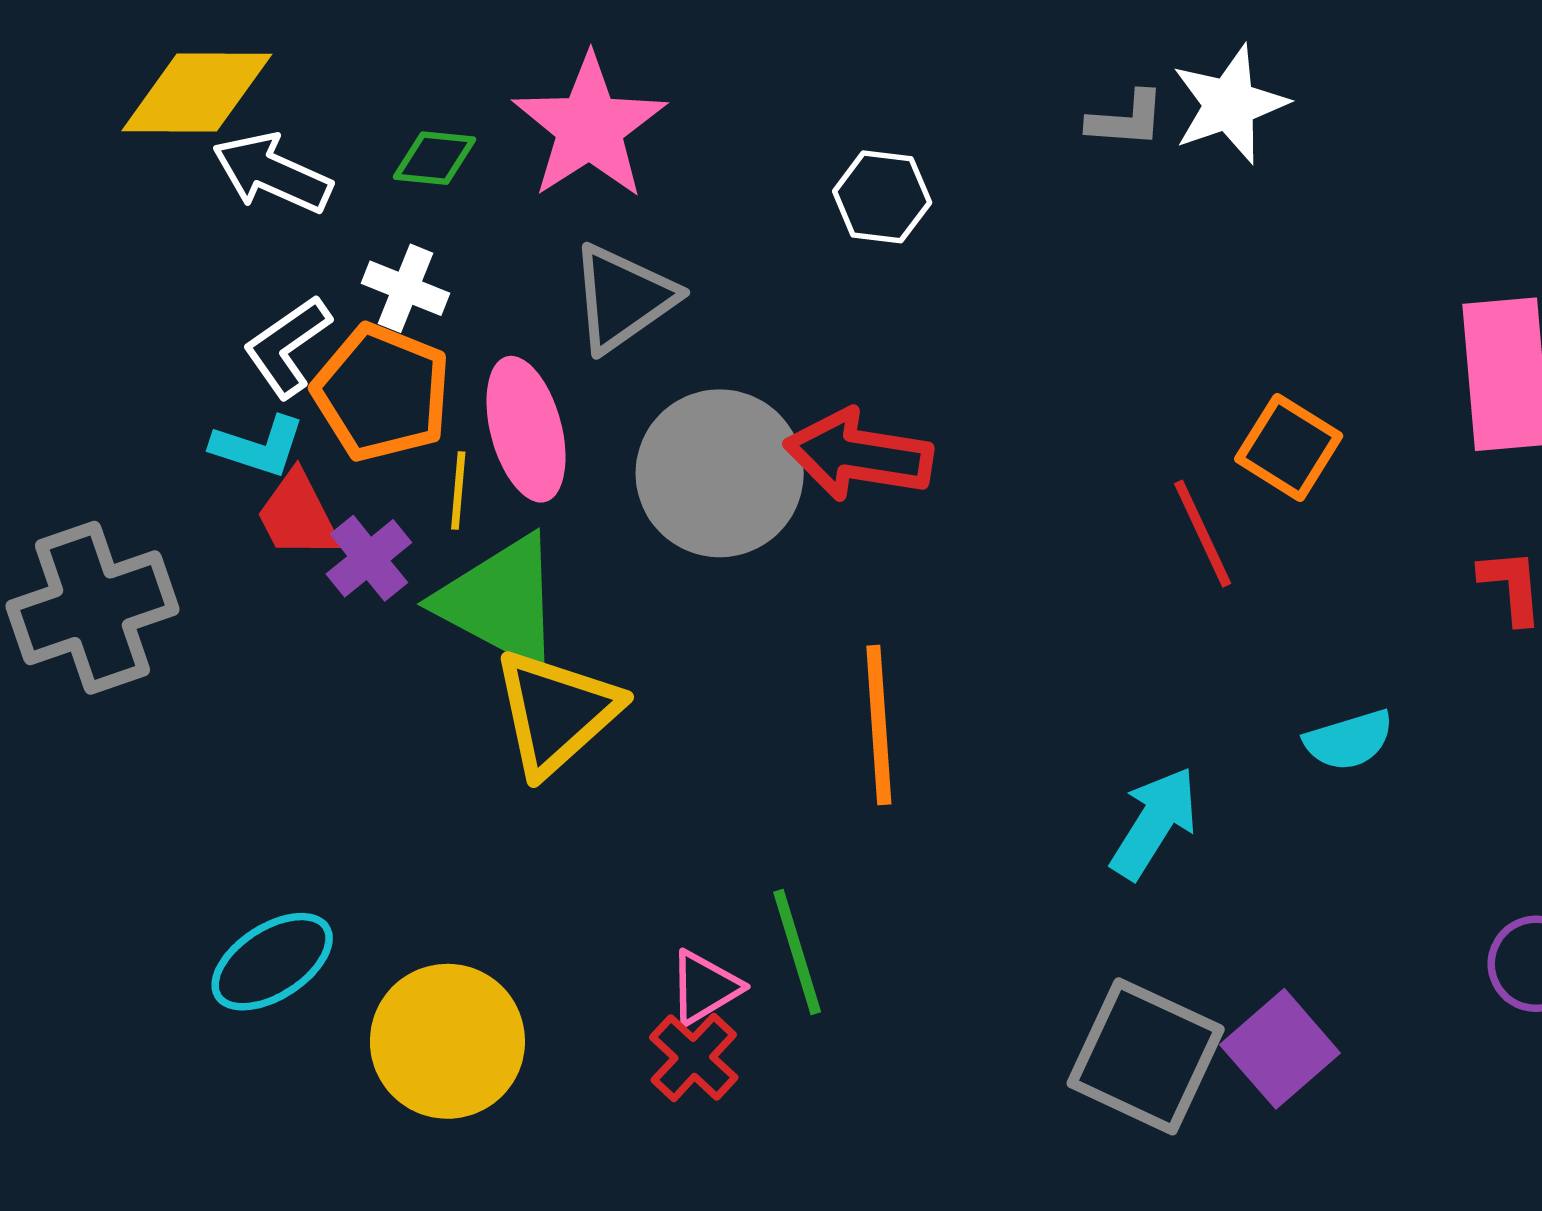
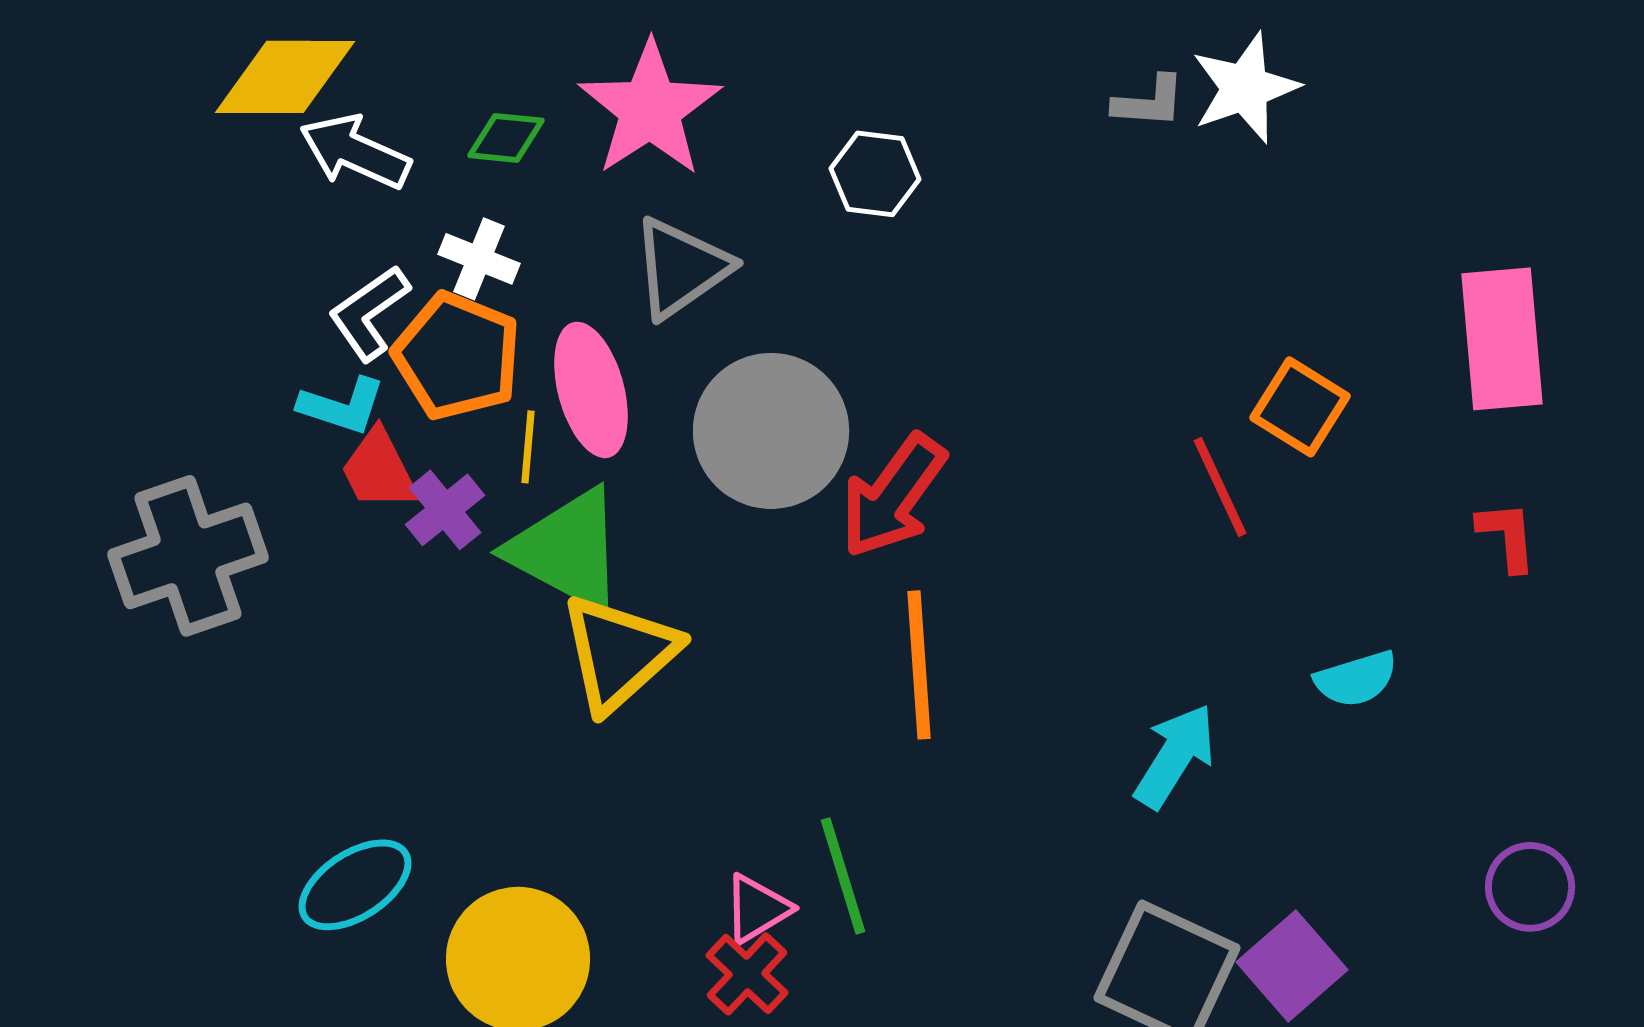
white hexagon: (882, 197) -> (875, 174), moved
red arrow: (858, 455) -> (893, 496), moved, turned -63

